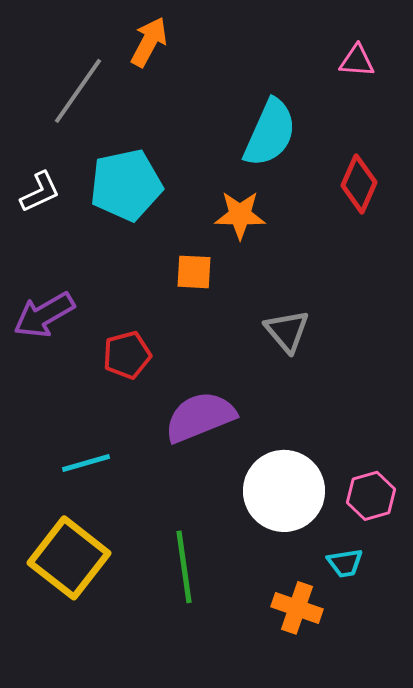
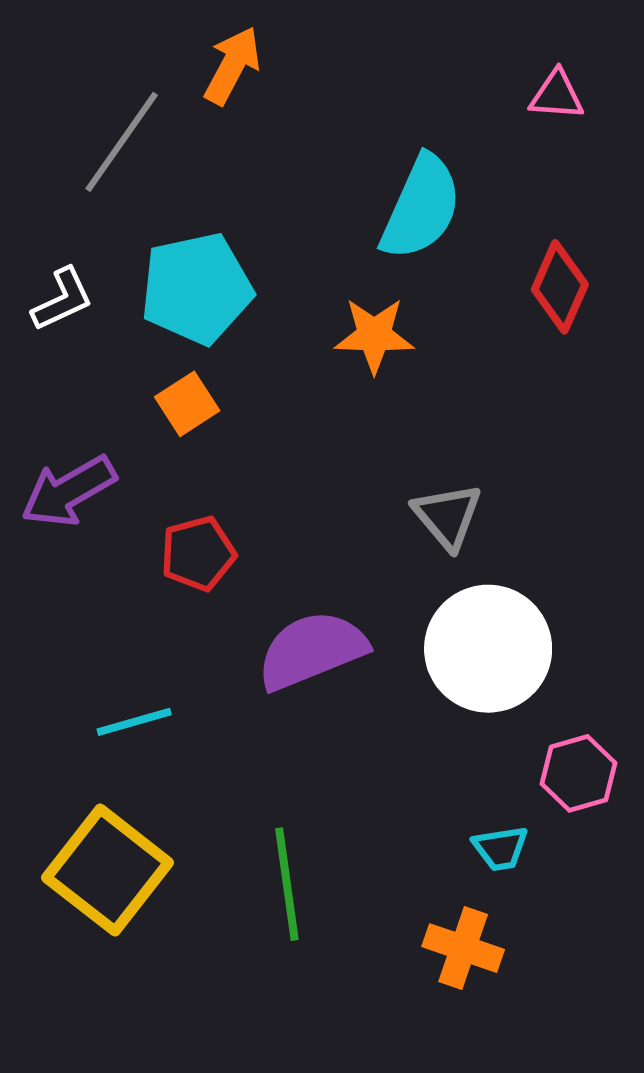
orange square: (194, 272) -> (187, 404), moved, turned -36
white circle: (284, 491) -> (488, 649), moved
cyan trapezoid: (345, 563) -> (501, 848), moved

